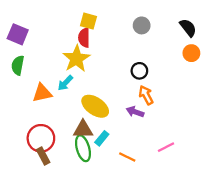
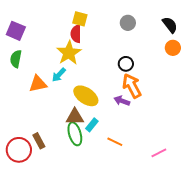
orange arrow: (146, 95) -> (132, 86), size x1.4
red circle: (41, 138) -> (19, 150), moved
pink line: (166, 147) -> (159, 153), moved

